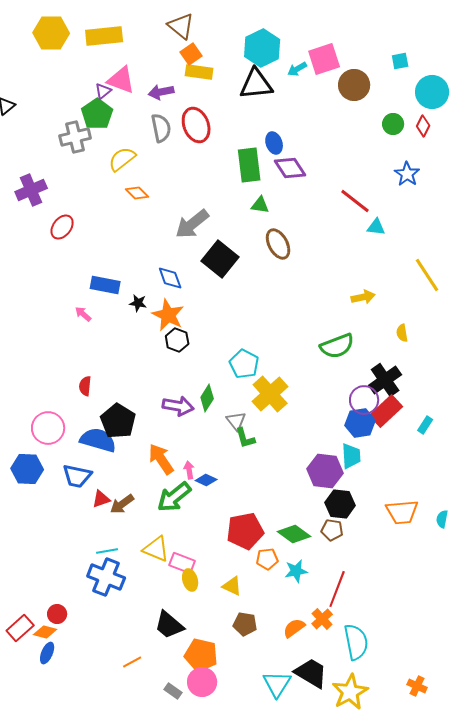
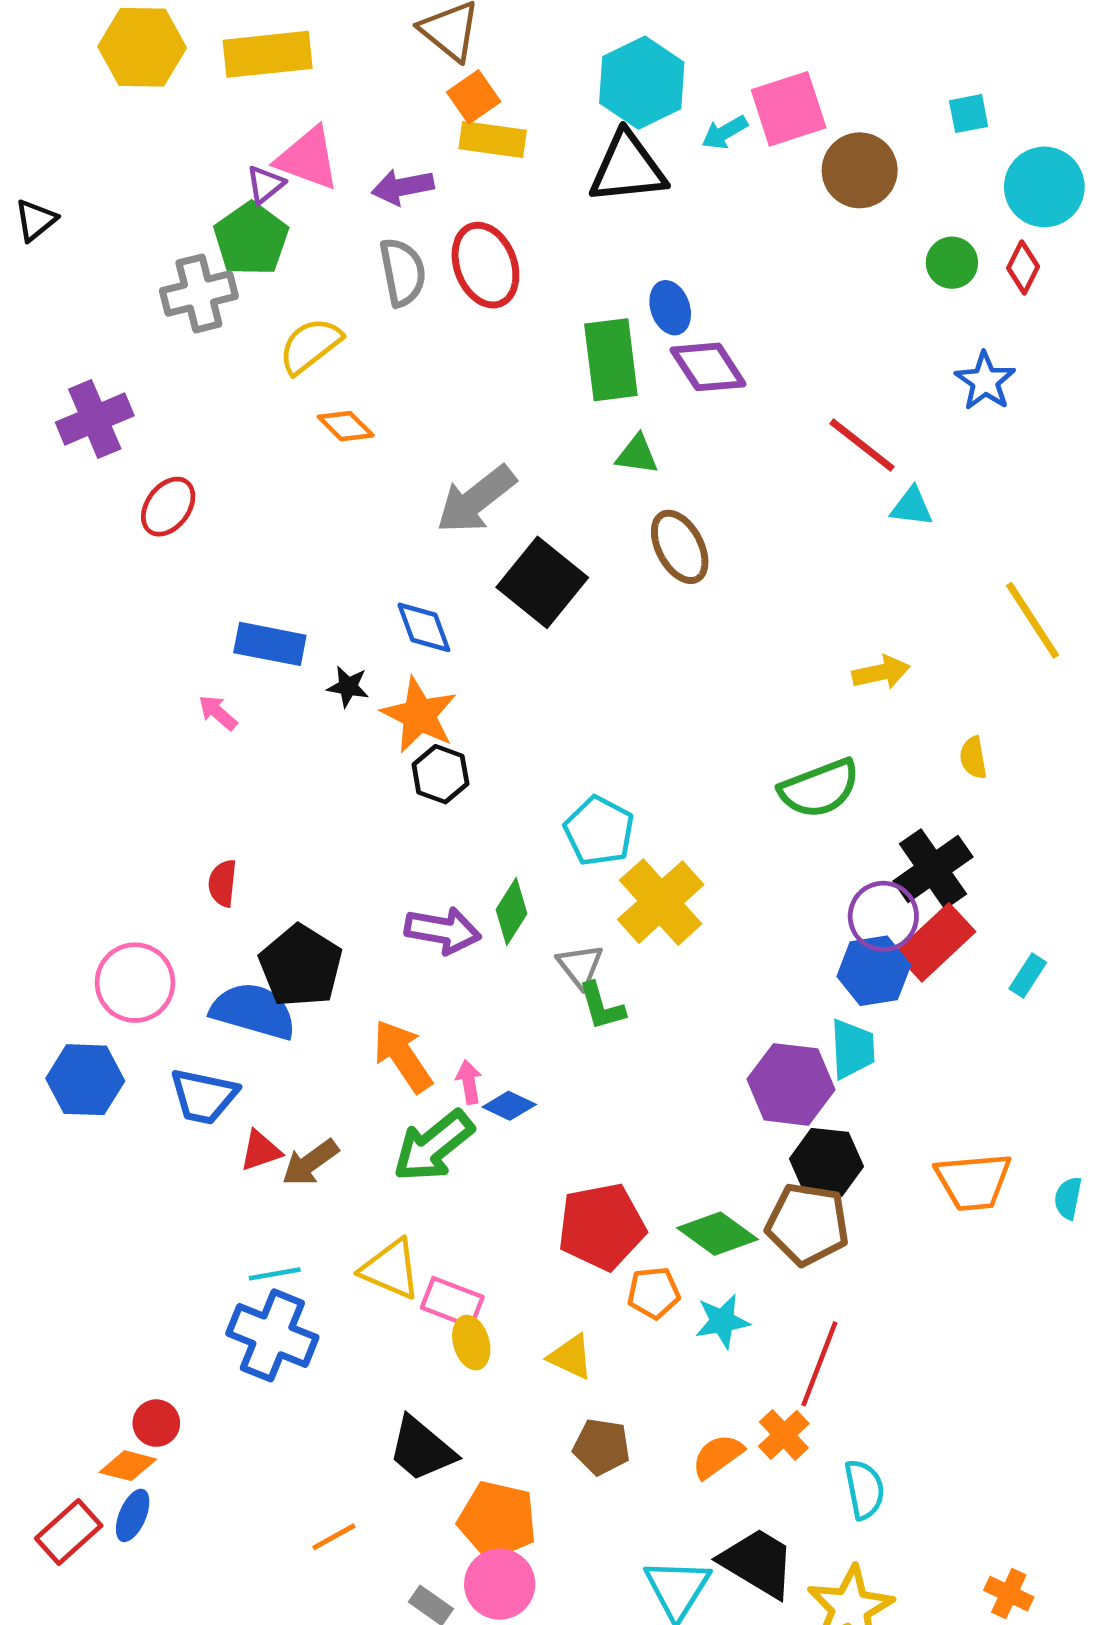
brown pentagon: (332, 530) -> (808, 1224), size x1.6
red rectangle: (20, 628) -> (69, 1532), moved
cyan semicircle: (356, 642) -> (864, 1489), size x0.7

